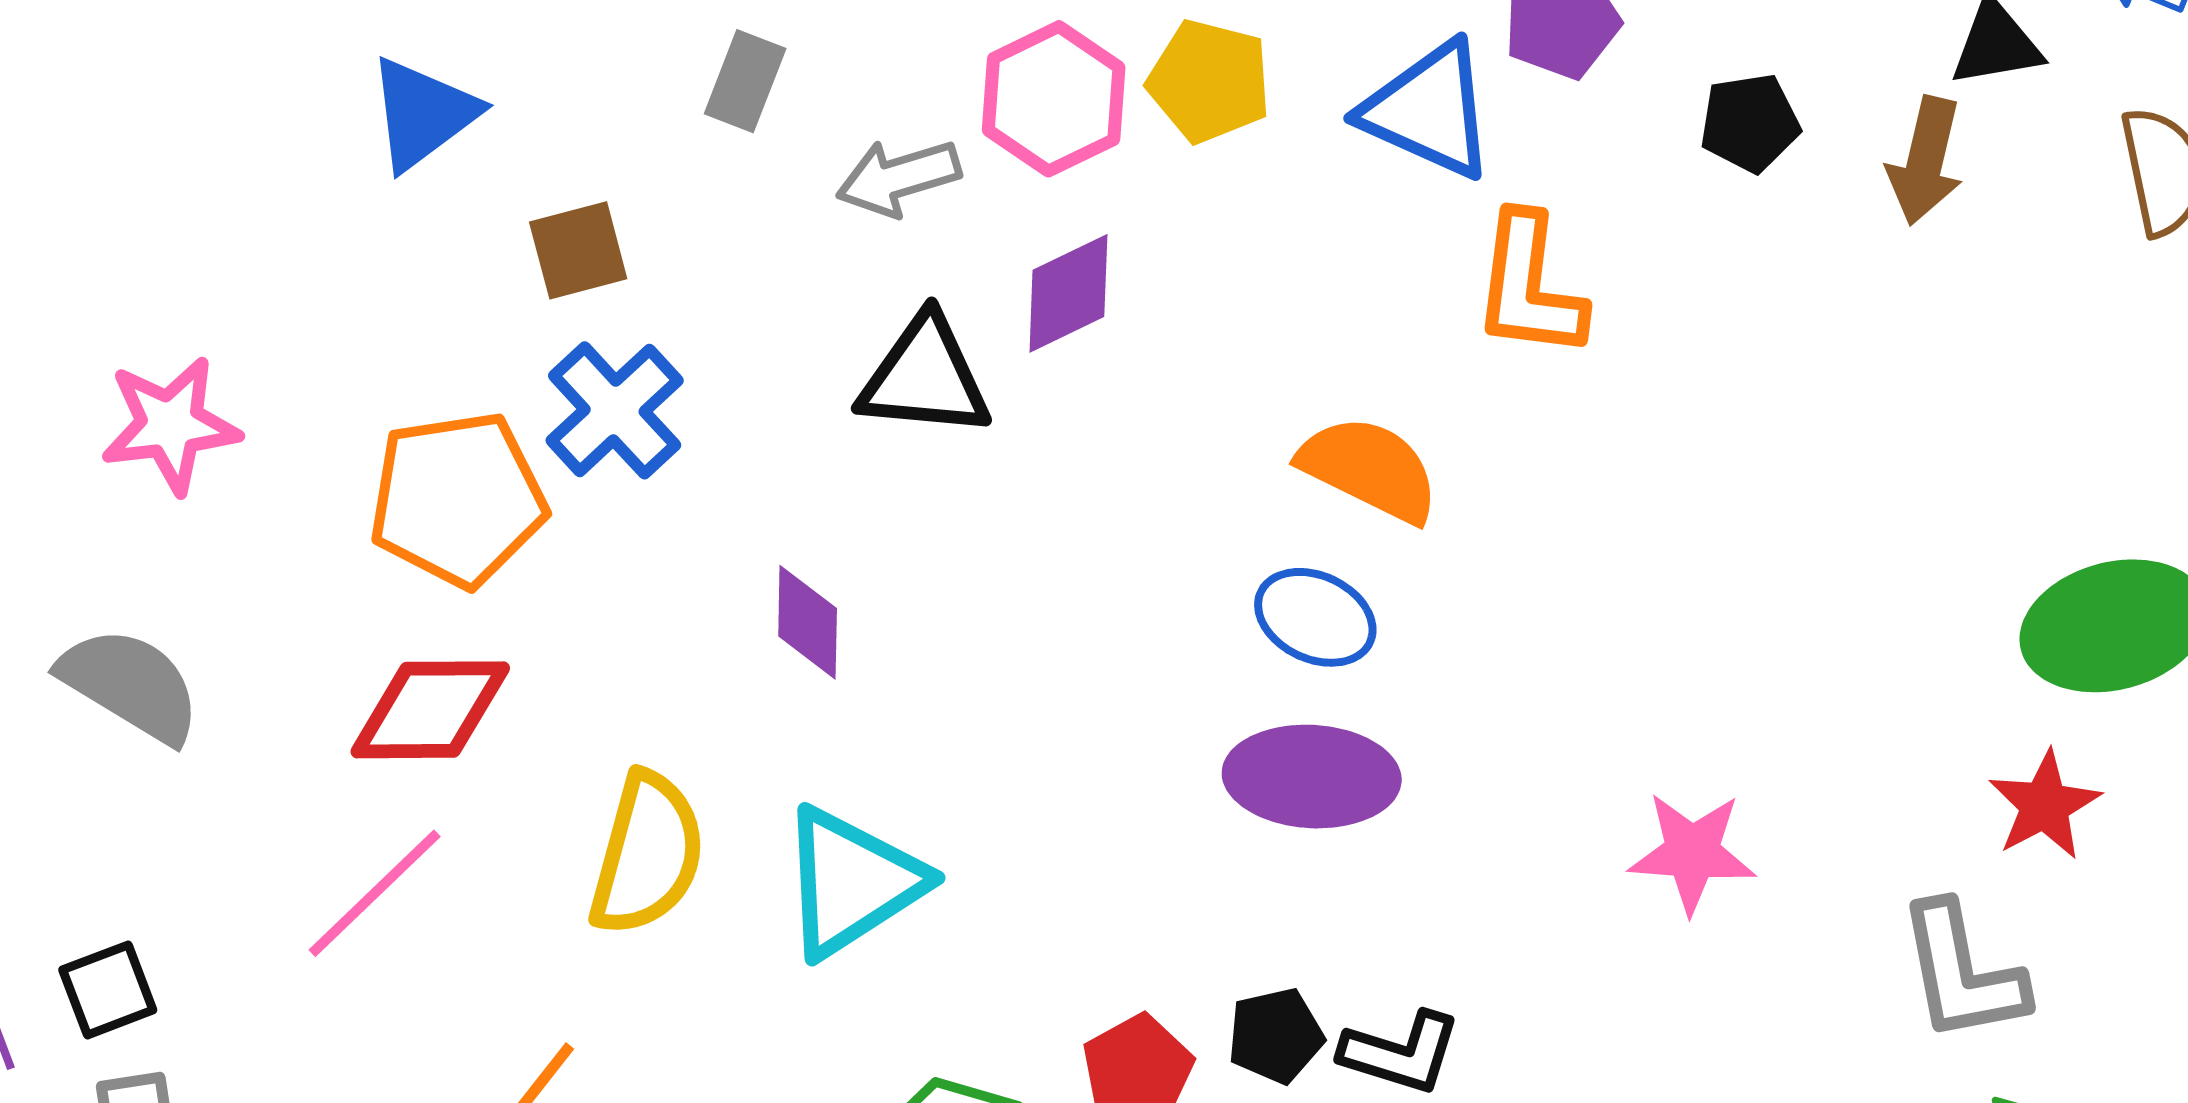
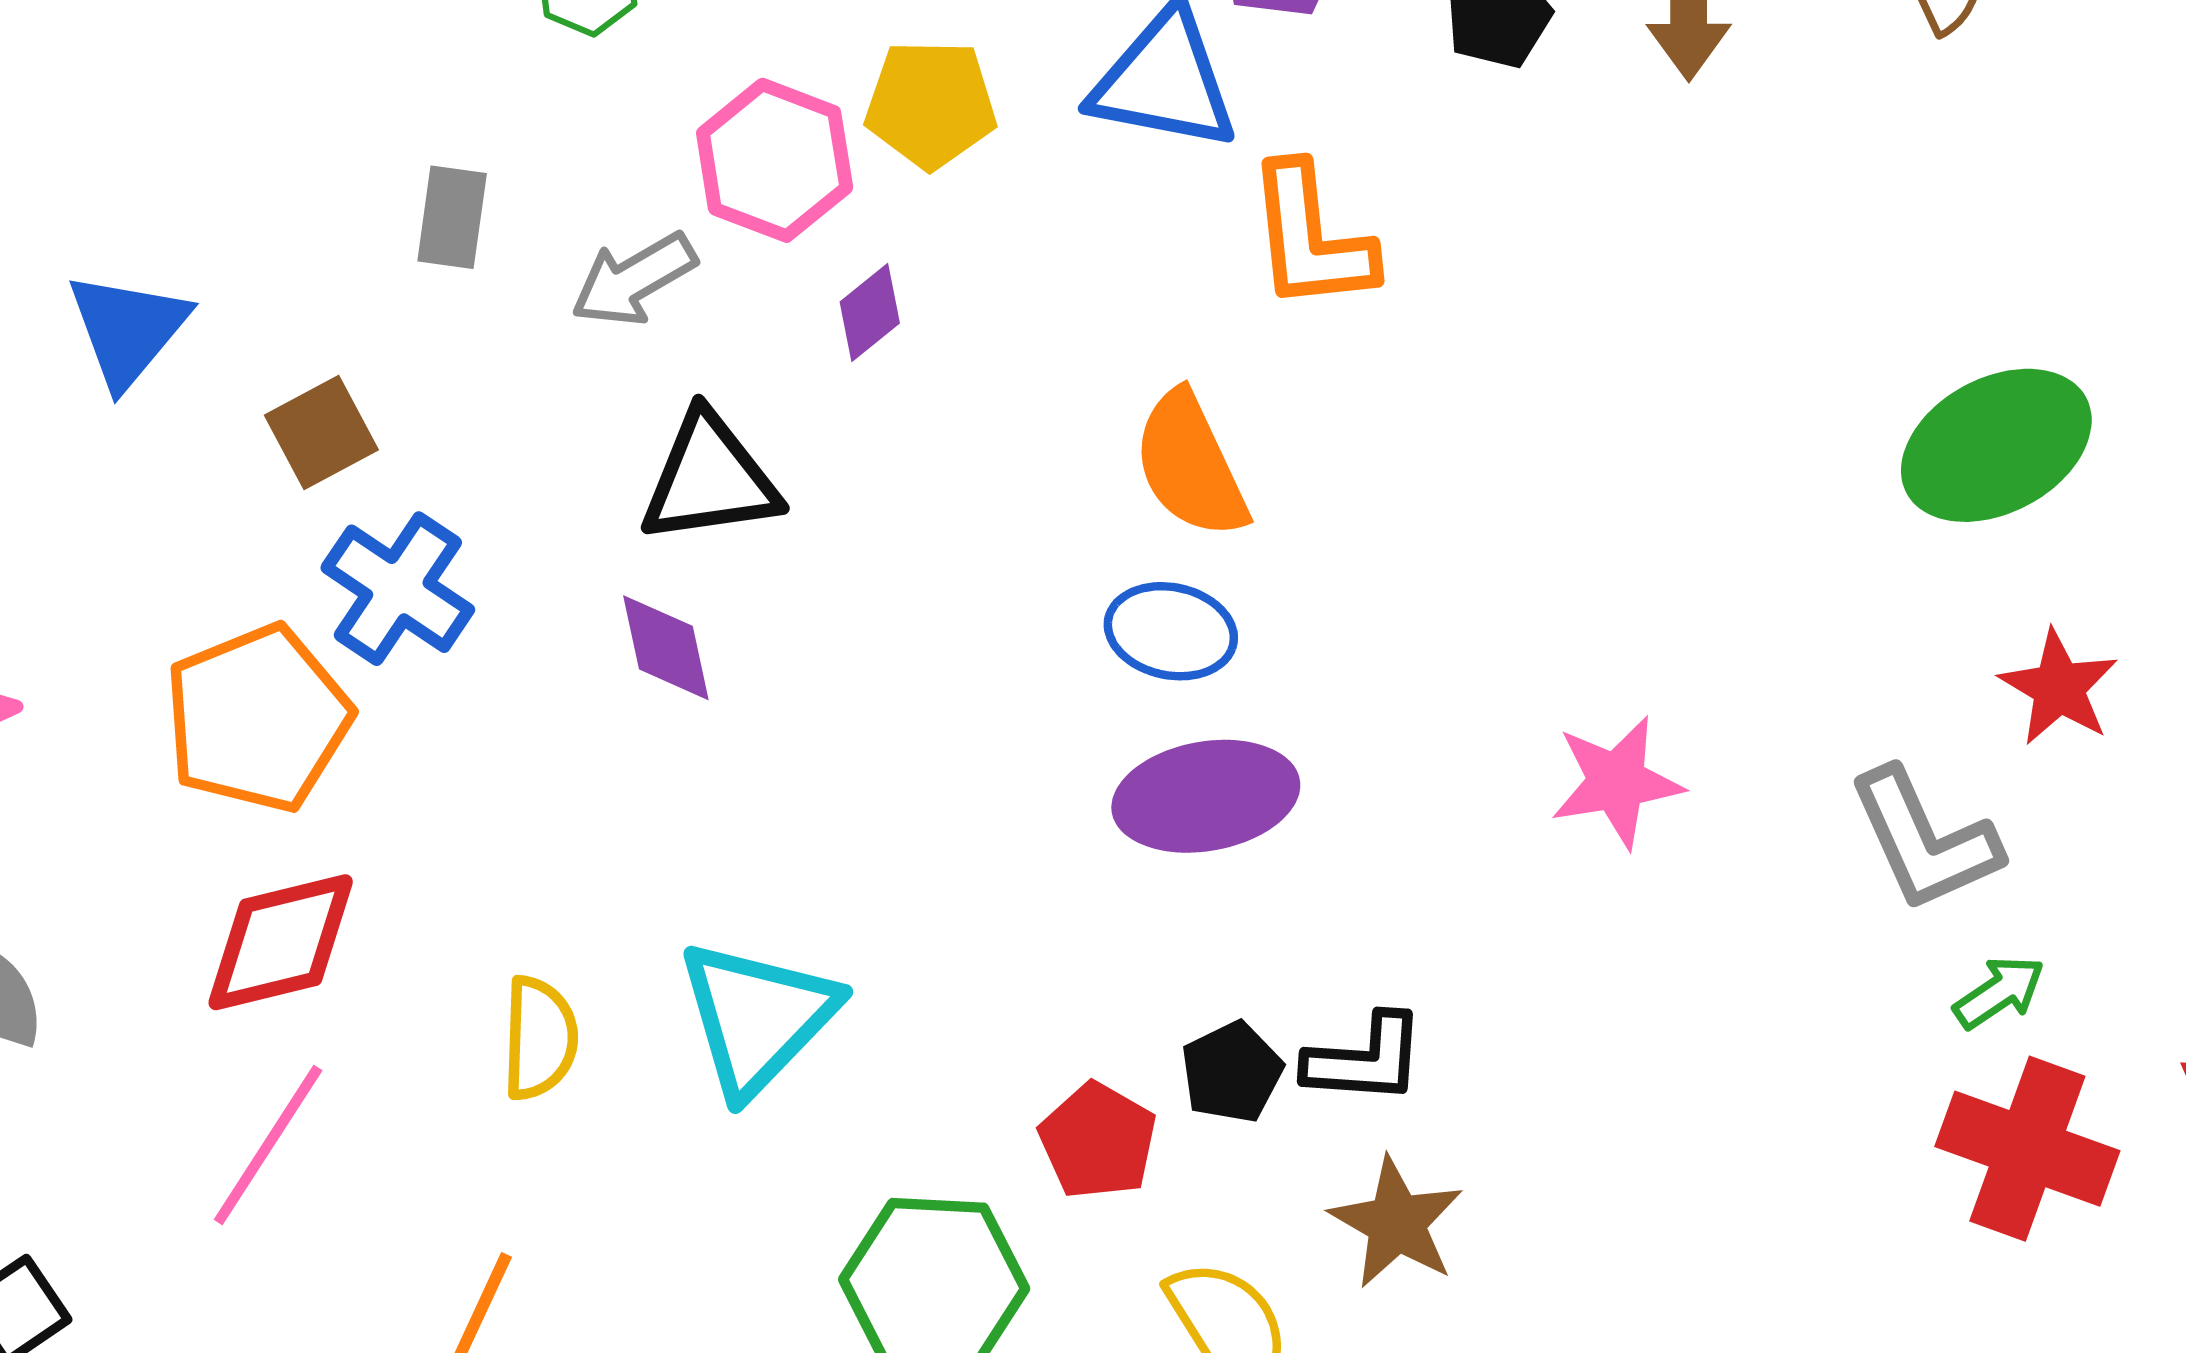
purple diamond: (1068, 293) -> (870, 312), moved, size x0.7
orange semicircle: (1369, 469) -> (1190, 465), turned -128
purple diamond: (808, 622) -> (666, 648), moved
red star: (2045, 805) -> (2059, 688), moved
yellow semicircle: (647, 854) -> (540, 1038), size x0.7

